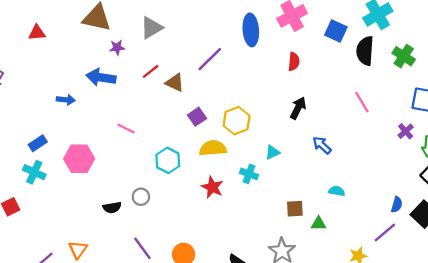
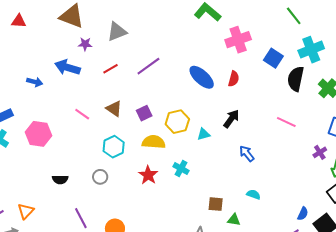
blue ellipse: (251, 30) -> (202, 77), moved, turned -52
purple line: (210, 59) -> (148, 66), moved
brown triangle: (175, 83) -> (114, 109), moved
pink line: (362, 102) -> (286, 122), turned -42
cyan triangle: (272, 152) -> (204, 134), moved
gray circle: (141, 197) -> (100, 177), moved

